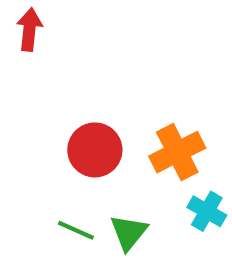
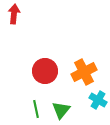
green line: (76, 230) -> (36, 109), turned 54

